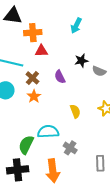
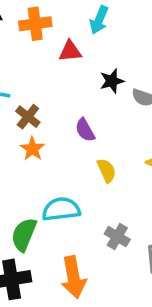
orange cross: (33, 33) -> (35, 24), moved
red triangle: (41, 51) -> (70, 51), moved
purple semicircle: (60, 77) -> (85, 130), moved
gray cross: (70, 148) -> (117, 237), moved

